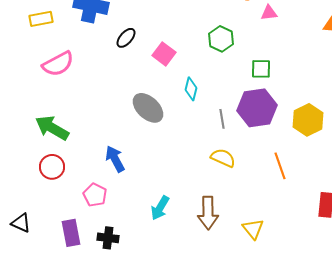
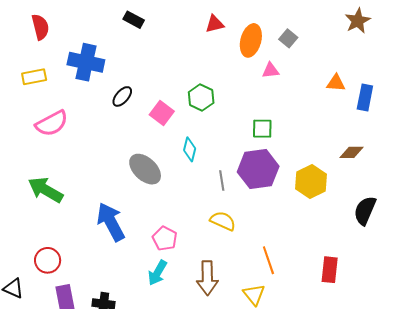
green hexagon: (221, 39) -> (201, 97), moved
blue arrow: (115, 159) -> (111, 222), size x1.4
orange line: (280, 166) -> (268, 260), moved
red circle: (52, 167) -> (48, 260), moved
pink pentagon: (95, 195) -> (165, 239), moved

